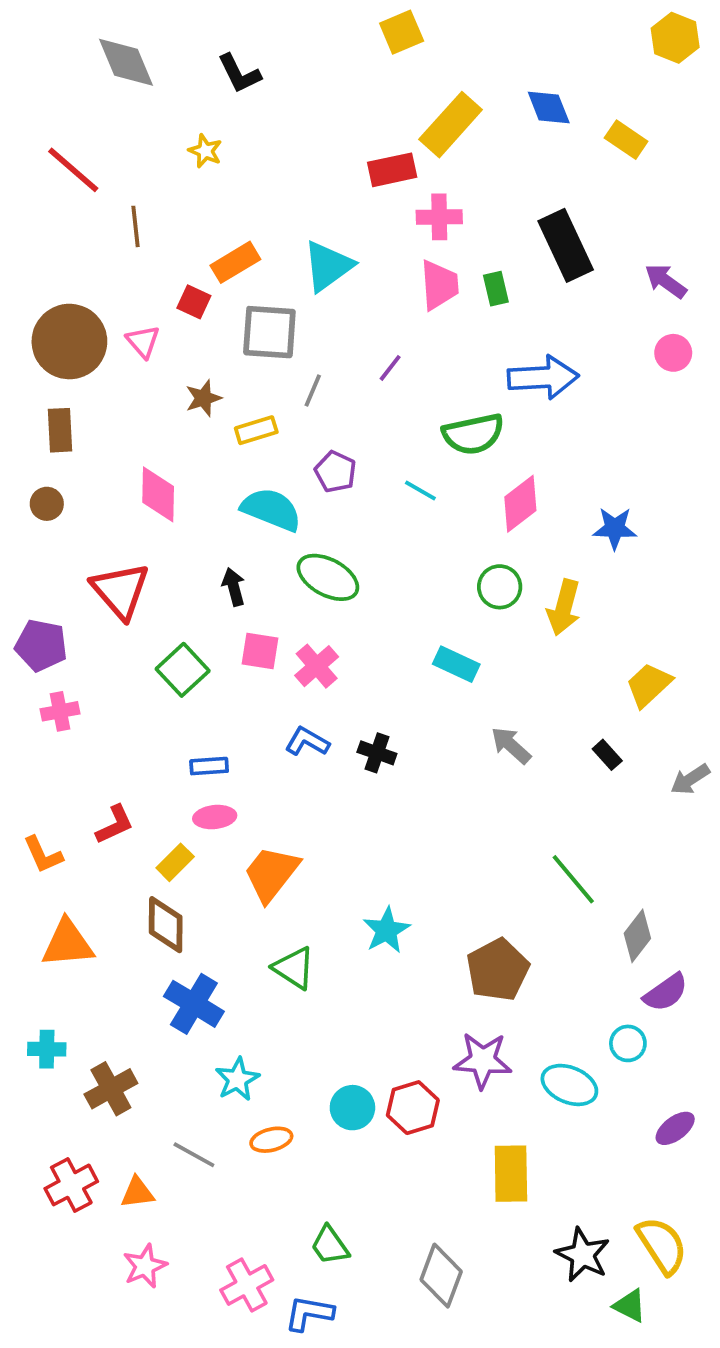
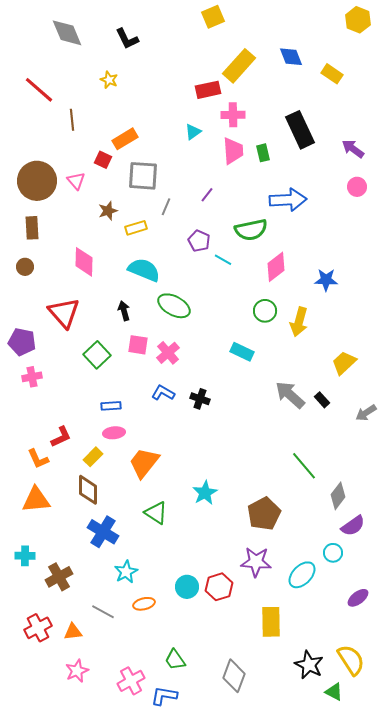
cyan triangle: (328, 266) -> (193, 132), moved, size x0.6
purple pentagon: (335, 472) -> (199, 241), moved
gray arrow: (511, 745) -> (290, 395), moved, size x1.4
orange L-shape: (43, 855) -> (38, 459), moved
cyan ellipse: (569, 1085) -> (302, 575), turned -68

